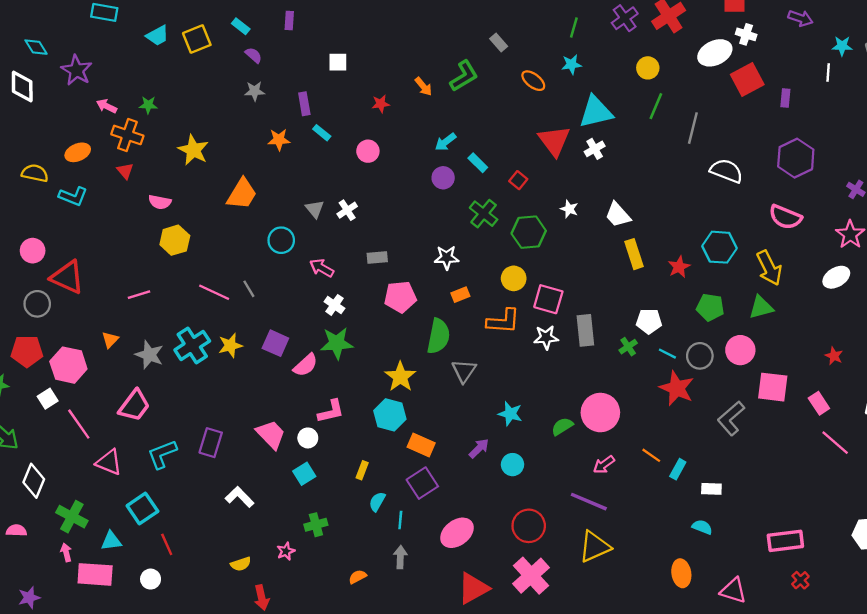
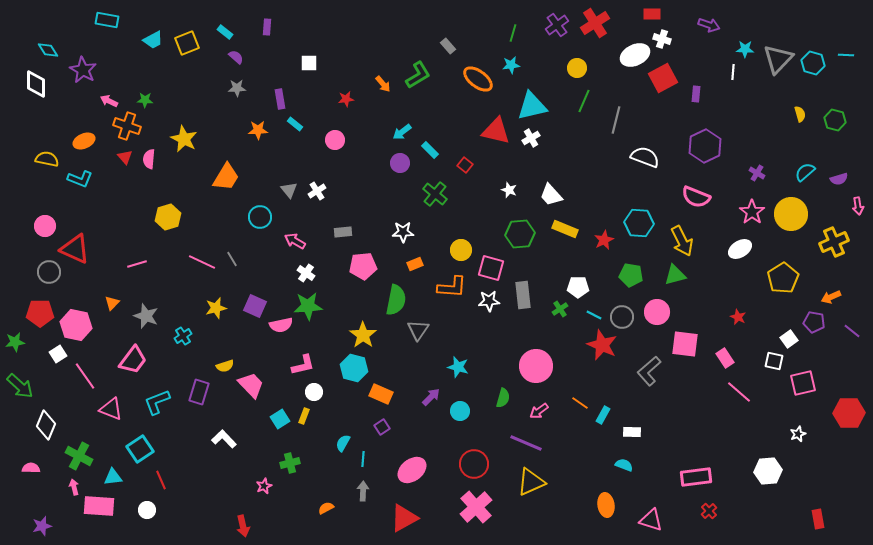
orange ellipse: (533, 81) -> (478, 79), size x1.4
red triangle: (554, 141) -> (496, 131), turned -40
pink semicircle: (160, 202) -> (149, 159), moved, turned 84
green hexagon: (529, 232) -> (520, 234), moved
yellow rectangle: (634, 254) -> (565, 229), turned -50
cyan cross: (192, 345) -> (183, 336), moved, size x0.6
pink semicircle: (305, 365) -> (281, 325), turned 30
green semicircle: (562, 426) -> (503, 398), moved, turned 138
white circle: (308, 438) -> (314, 392), moved
yellow rectangle: (362, 470) -> (304, 416), moved
purple square: (422, 483) -> (382, 427), size x0.6
yellow semicircle: (241, 564) -> (225, 366), moved
red triangle: (473, 588) -> (404, 518), moved

